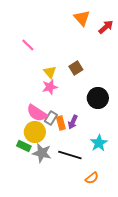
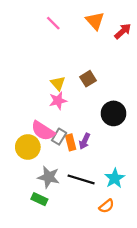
pink line: (28, 45) -> (53, 23), moved
yellow circle: (35, 132) -> (28, 147), moved
cyan star: (99, 143) -> (115, 178), moved
green rectangle: (24, 146) -> (39, 199), moved

